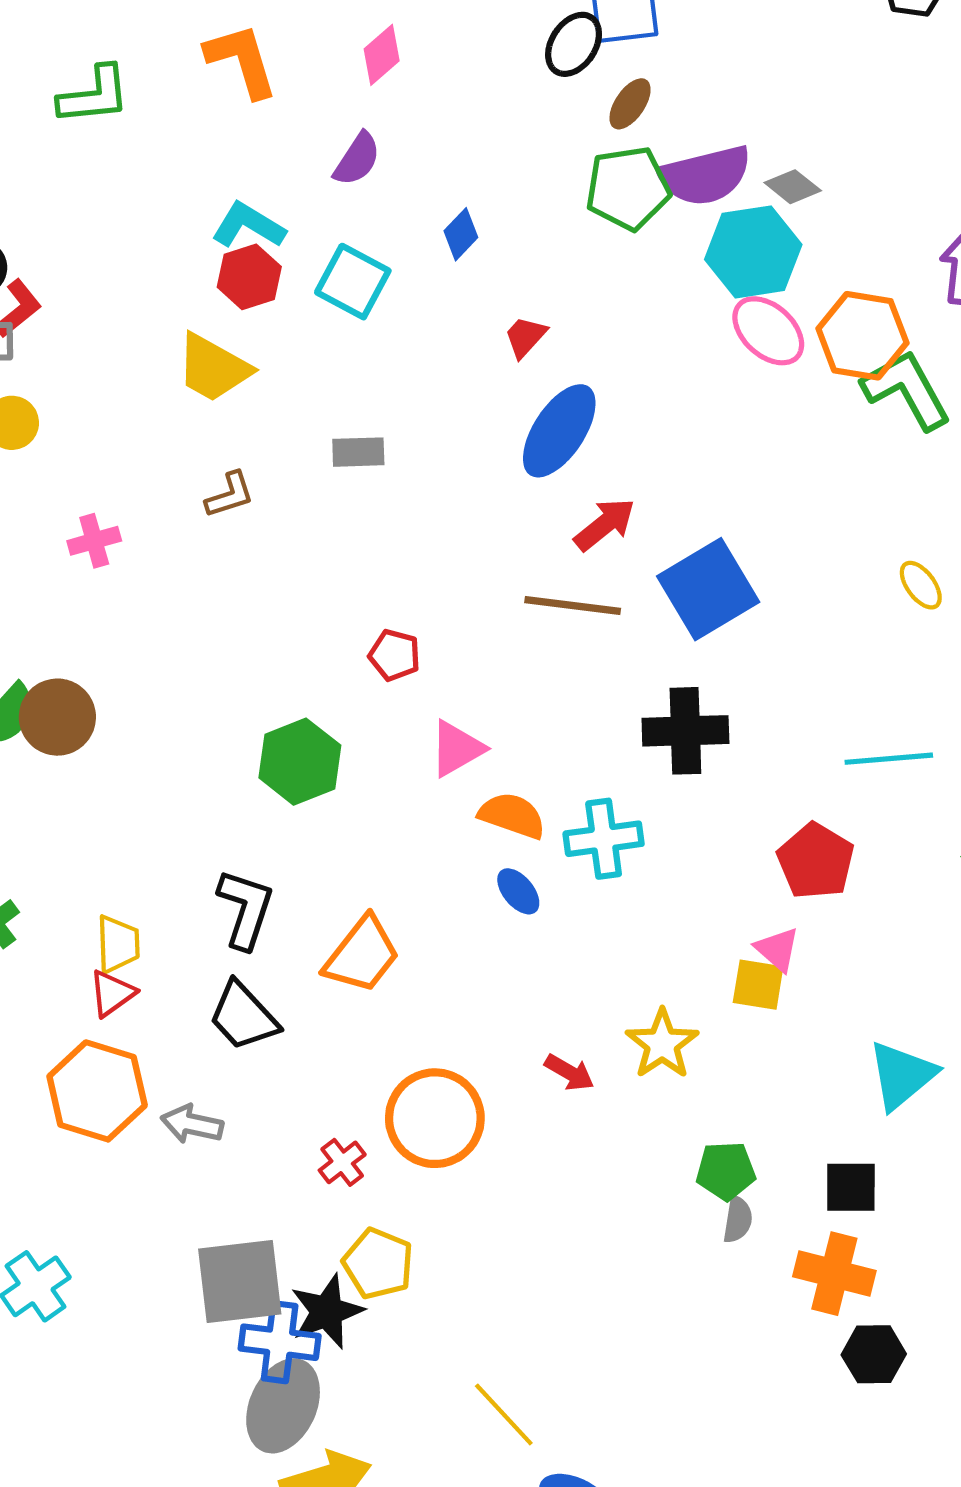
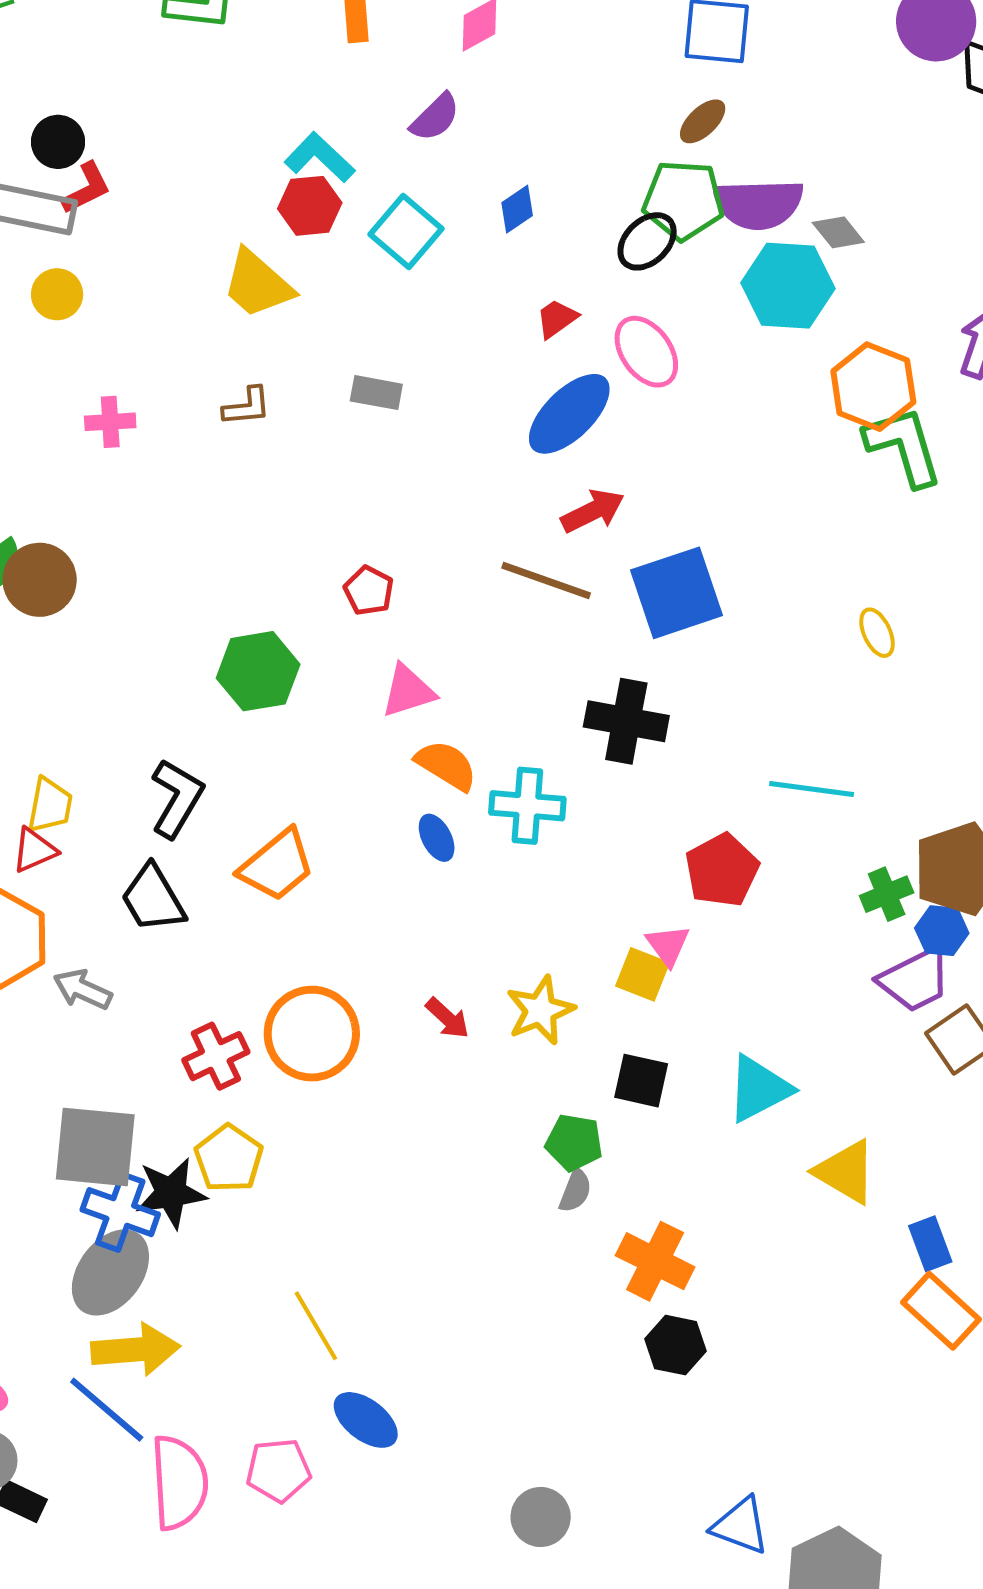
black ellipse: (574, 44) -> (647, 241), moved
pink ellipse: (768, 331) -> (646, 352), moved
red cross: (342, 1162) -> (216, 1056), size x1.4
black square: (851, 1187) -> (641, 1081), moved

